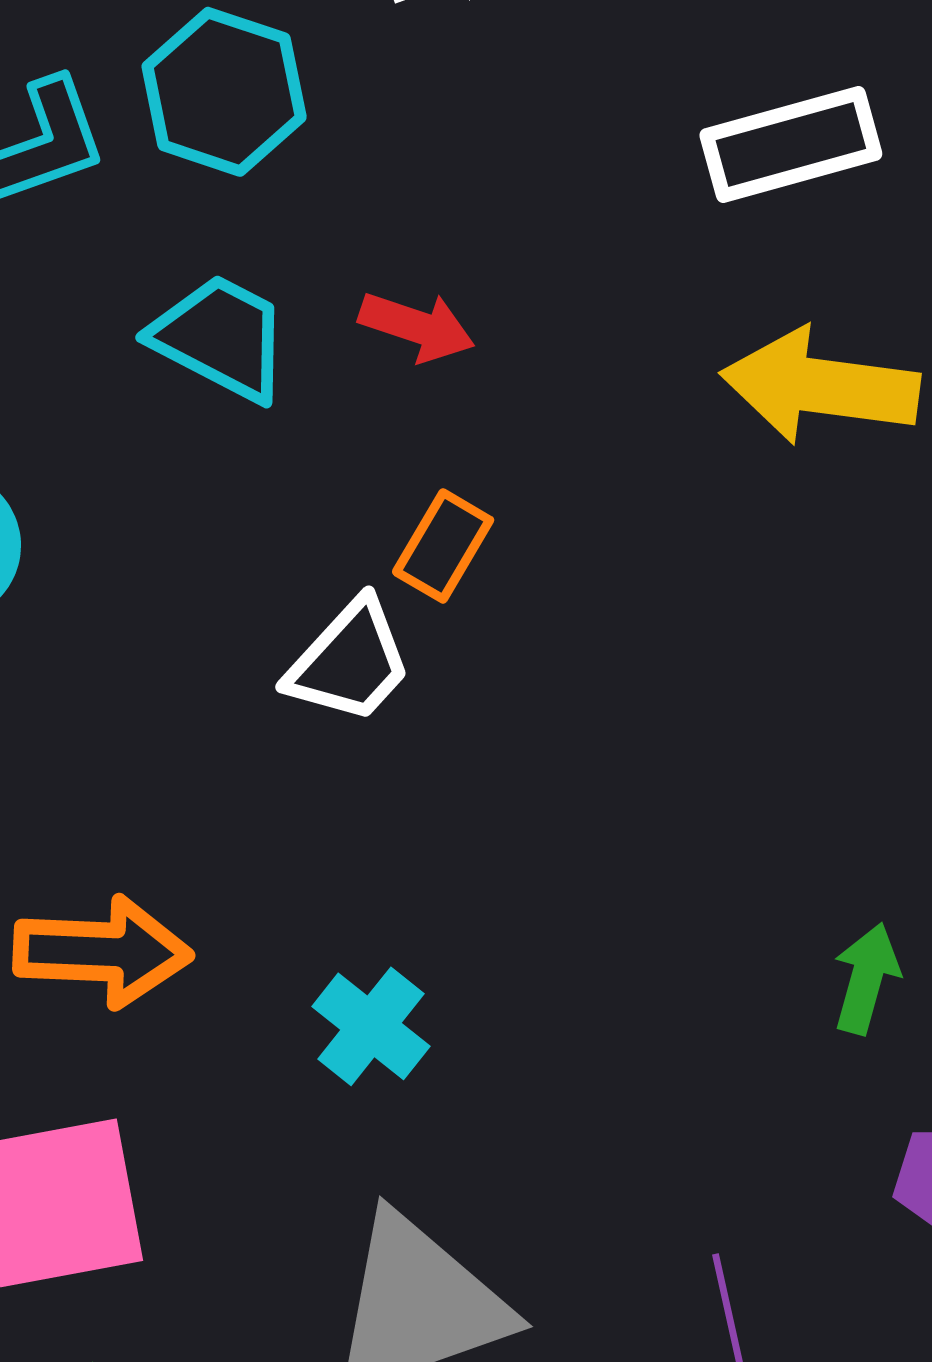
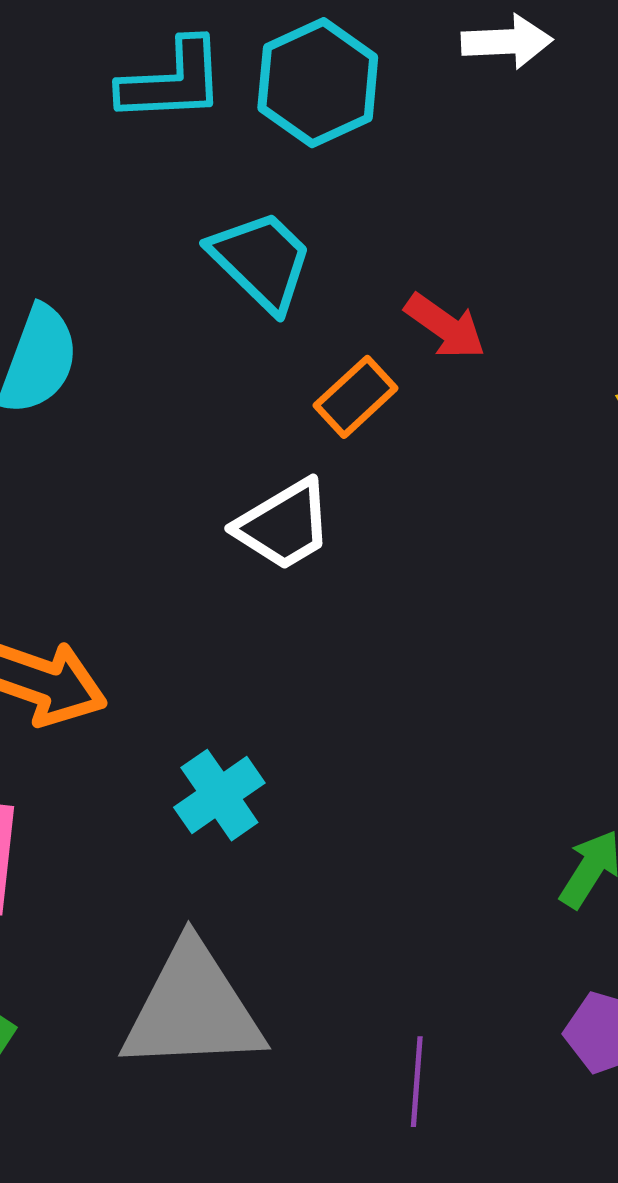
red arrow: (417, 326) -> (445, 326), moved
orange rectangle: (443, 546) -> (356, 397), moved

